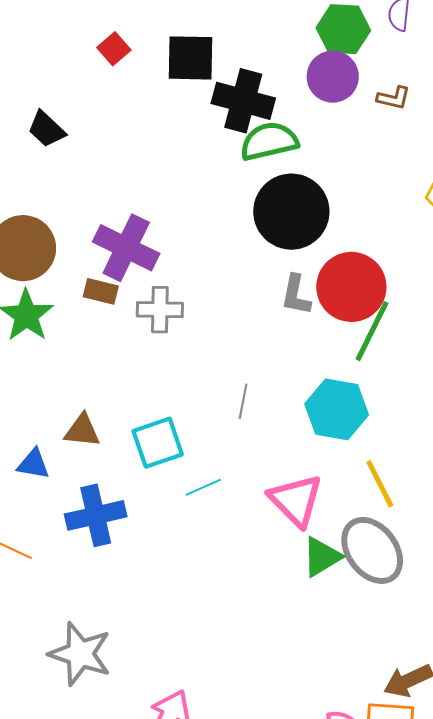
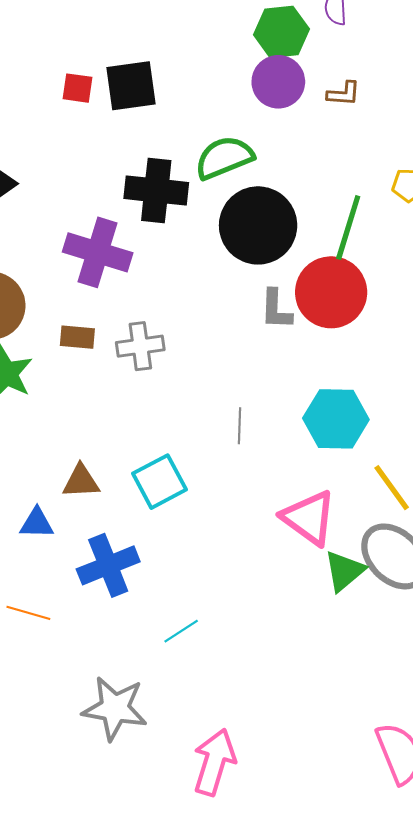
red square: (114, 49) -> (77, 88), moved, turned -32
black cross: (243, 101) -> (156, 191), moved
purple cross: (126, 248) -> (98, 252), moved
green line: (372, 331) -> (348, 228), moved
cyan line: (203, 487) -> (181, 631), moved

